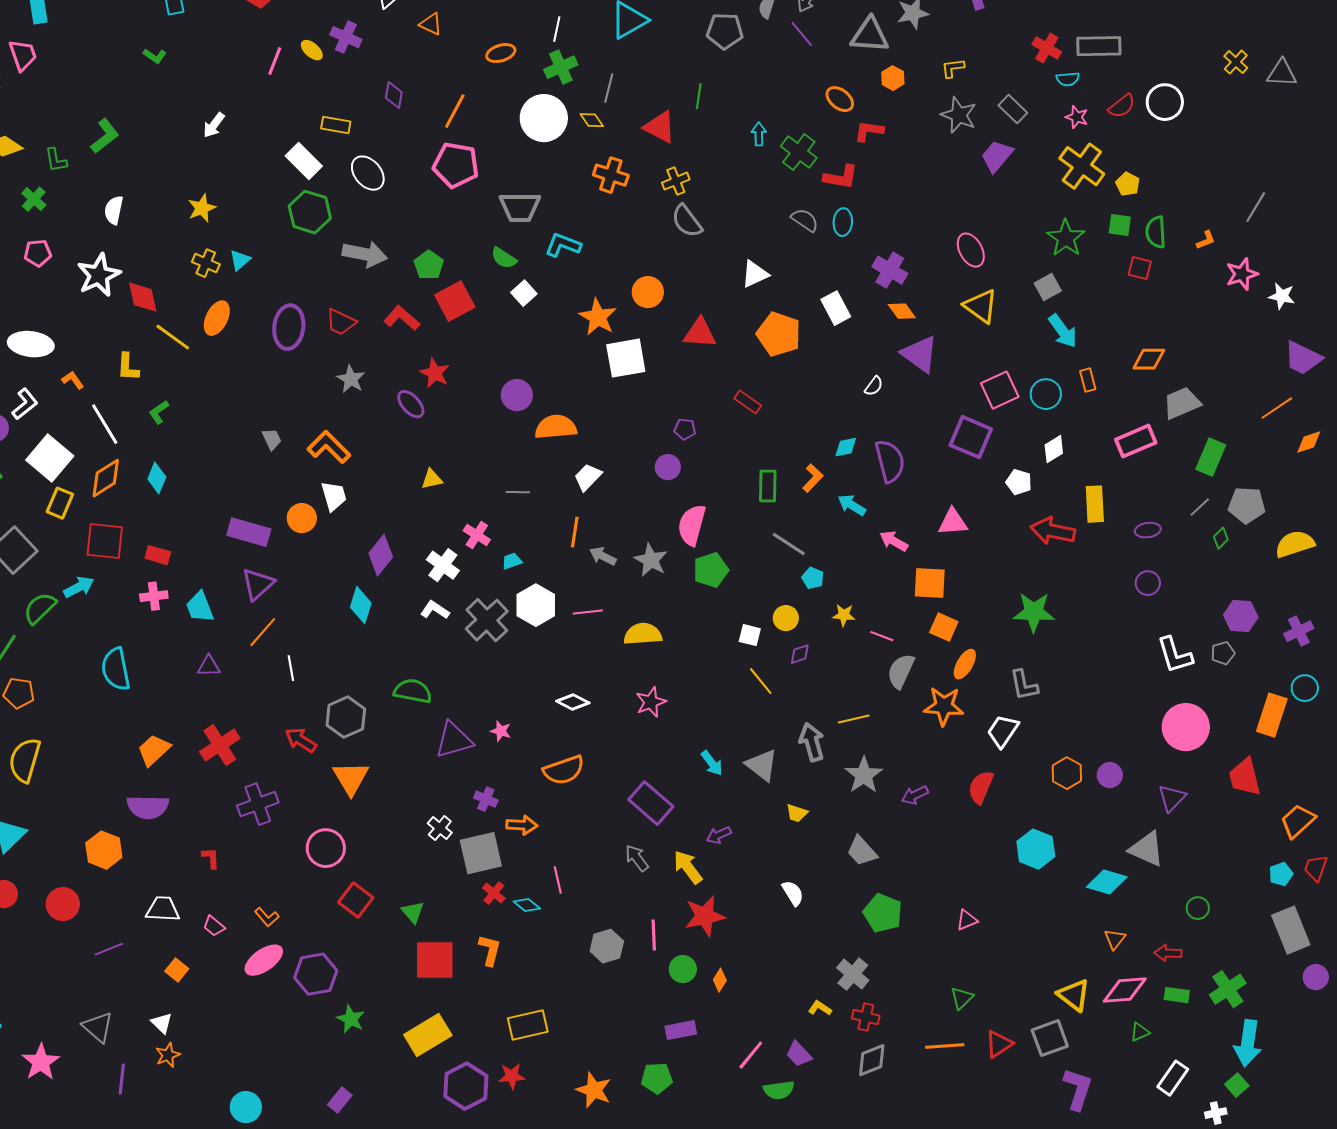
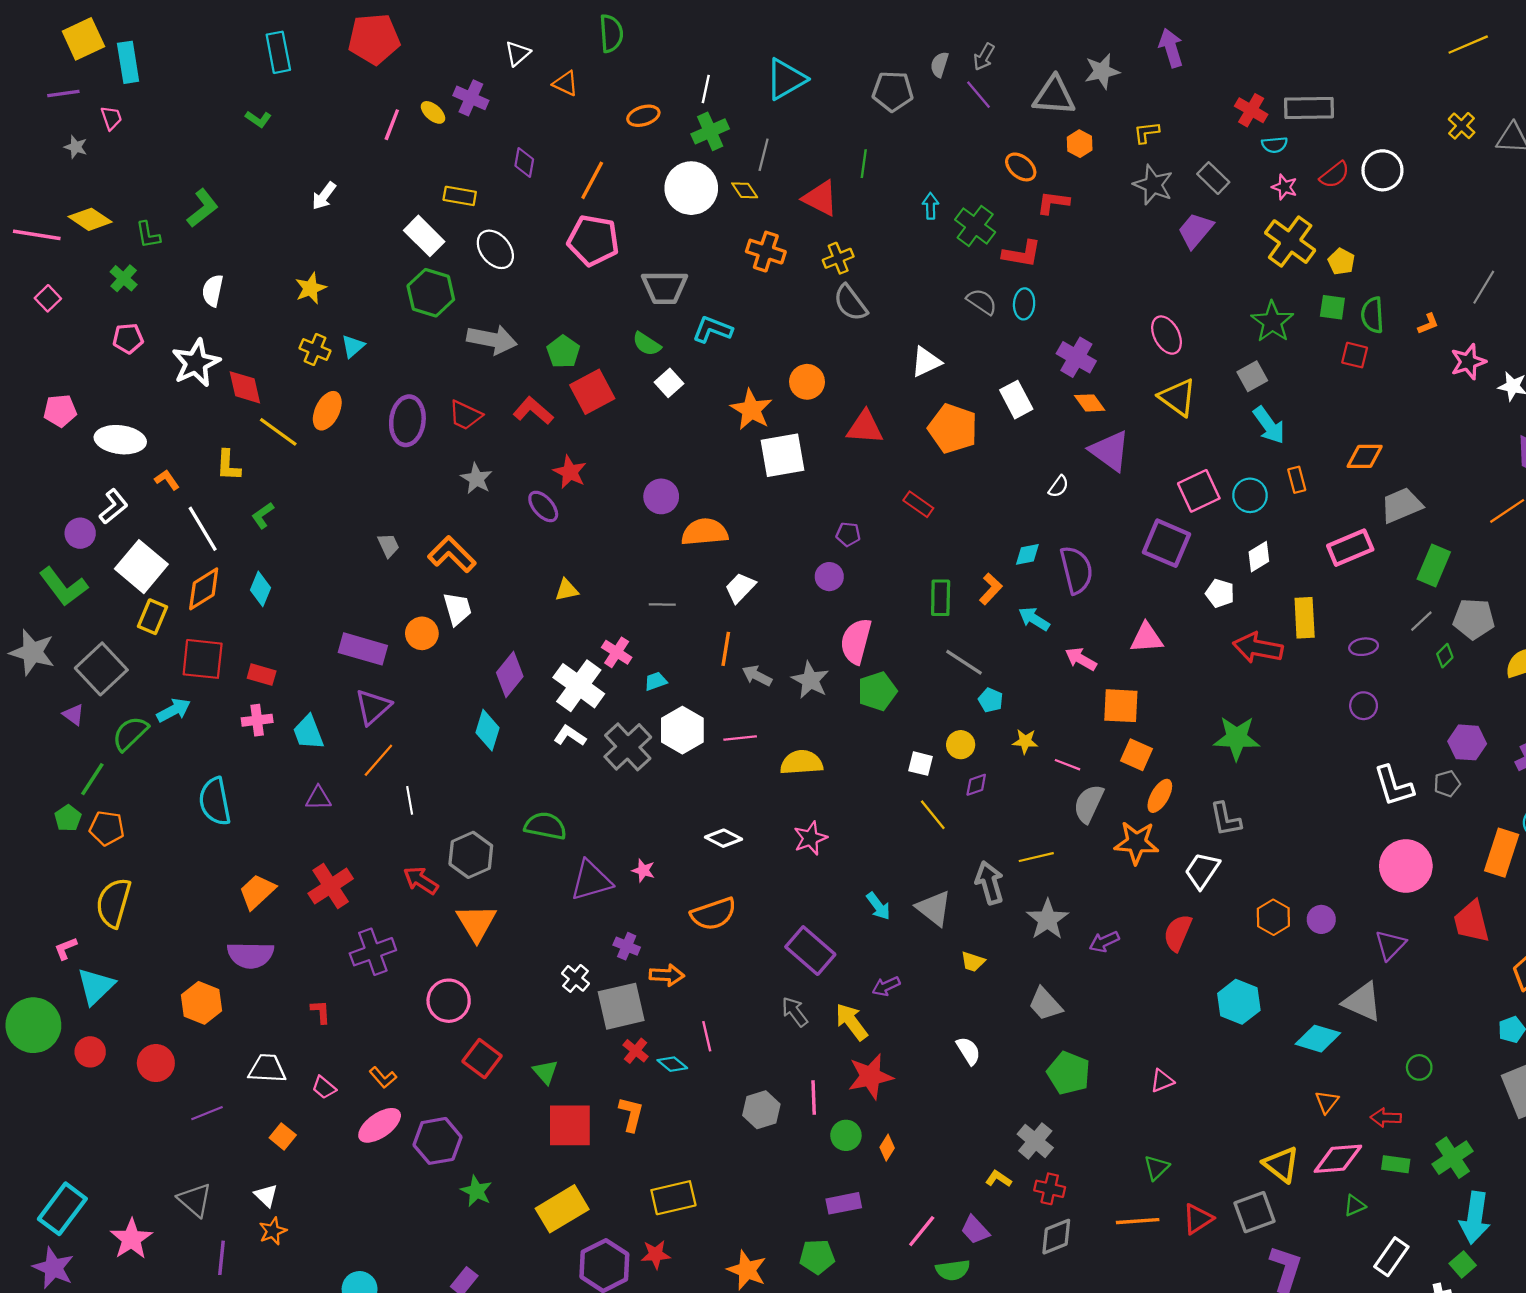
pink trapezoid: (23, 55) -> (111, 118), size x0.7
white cross: (443, 565) -> (579, 686), size x1.4

